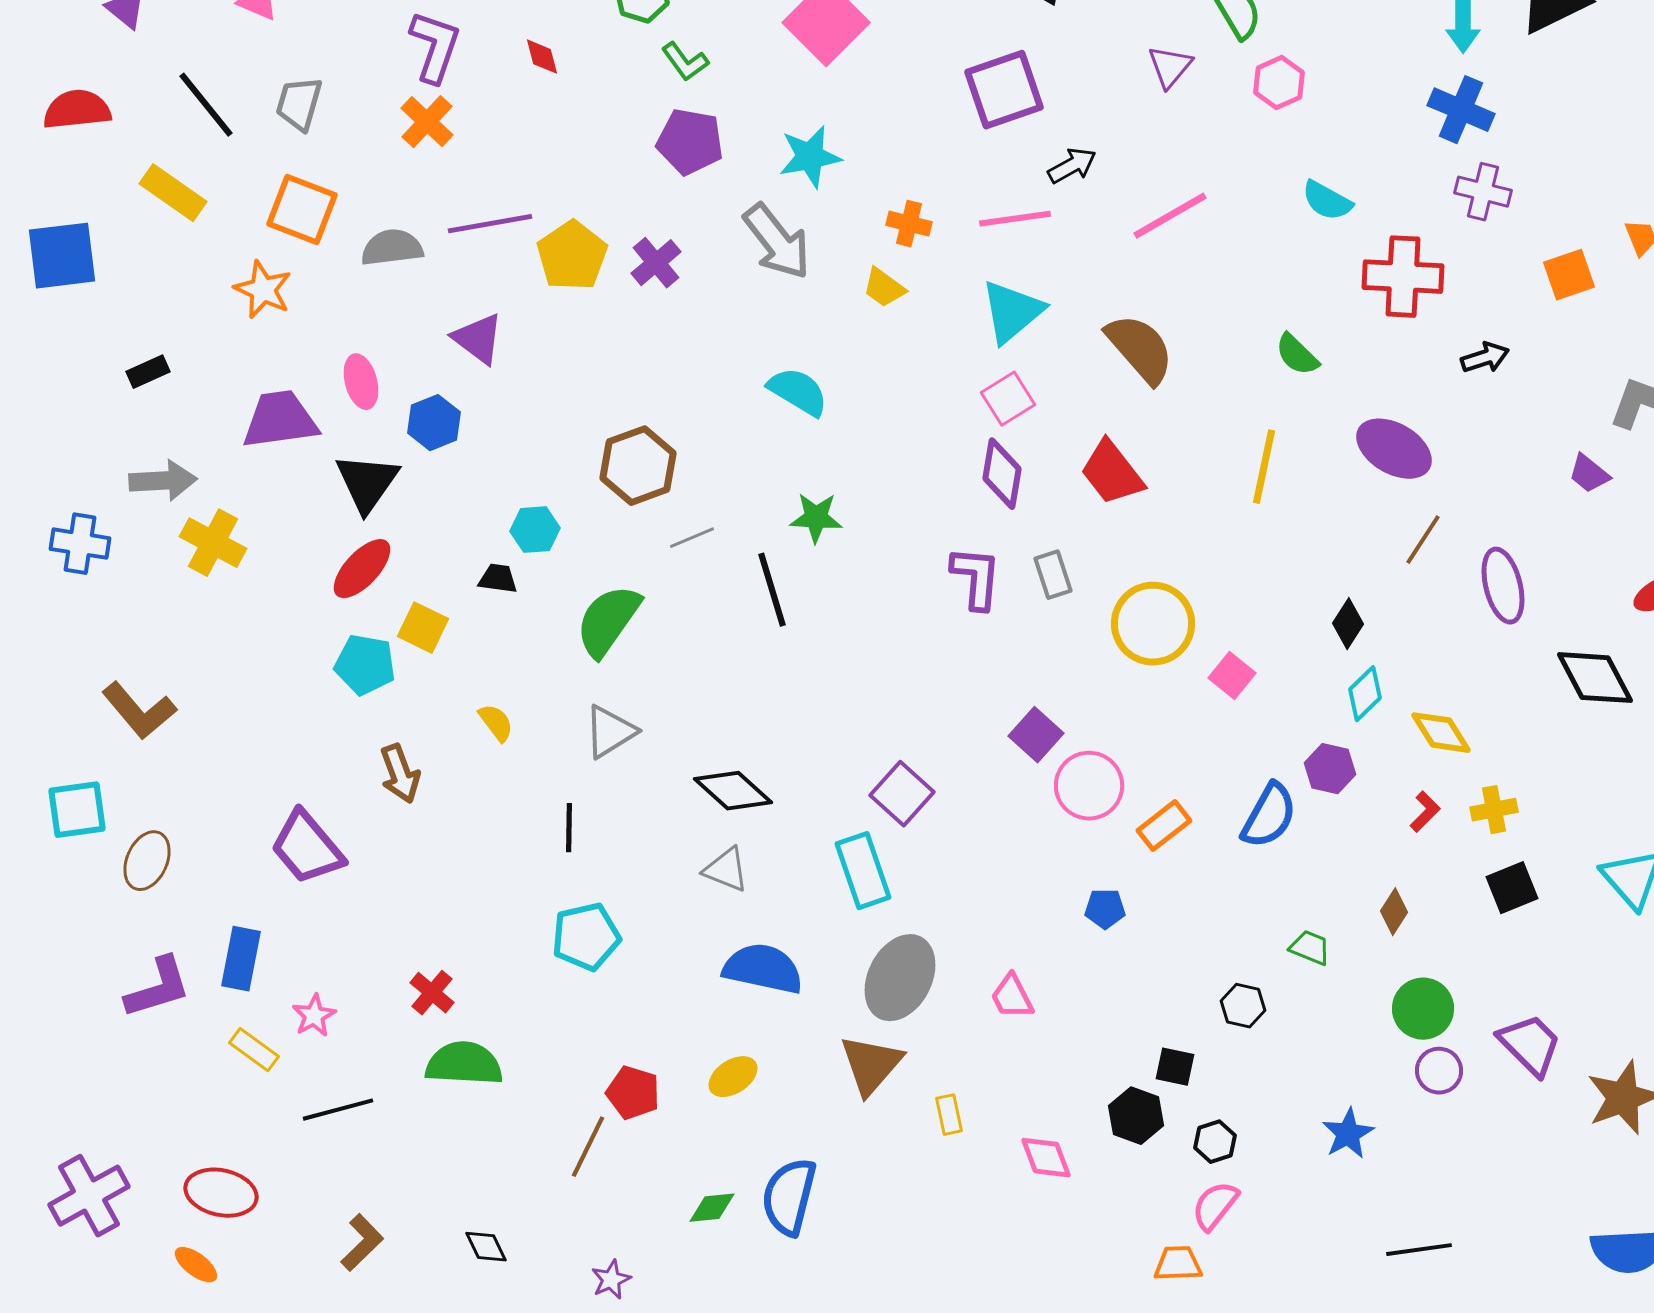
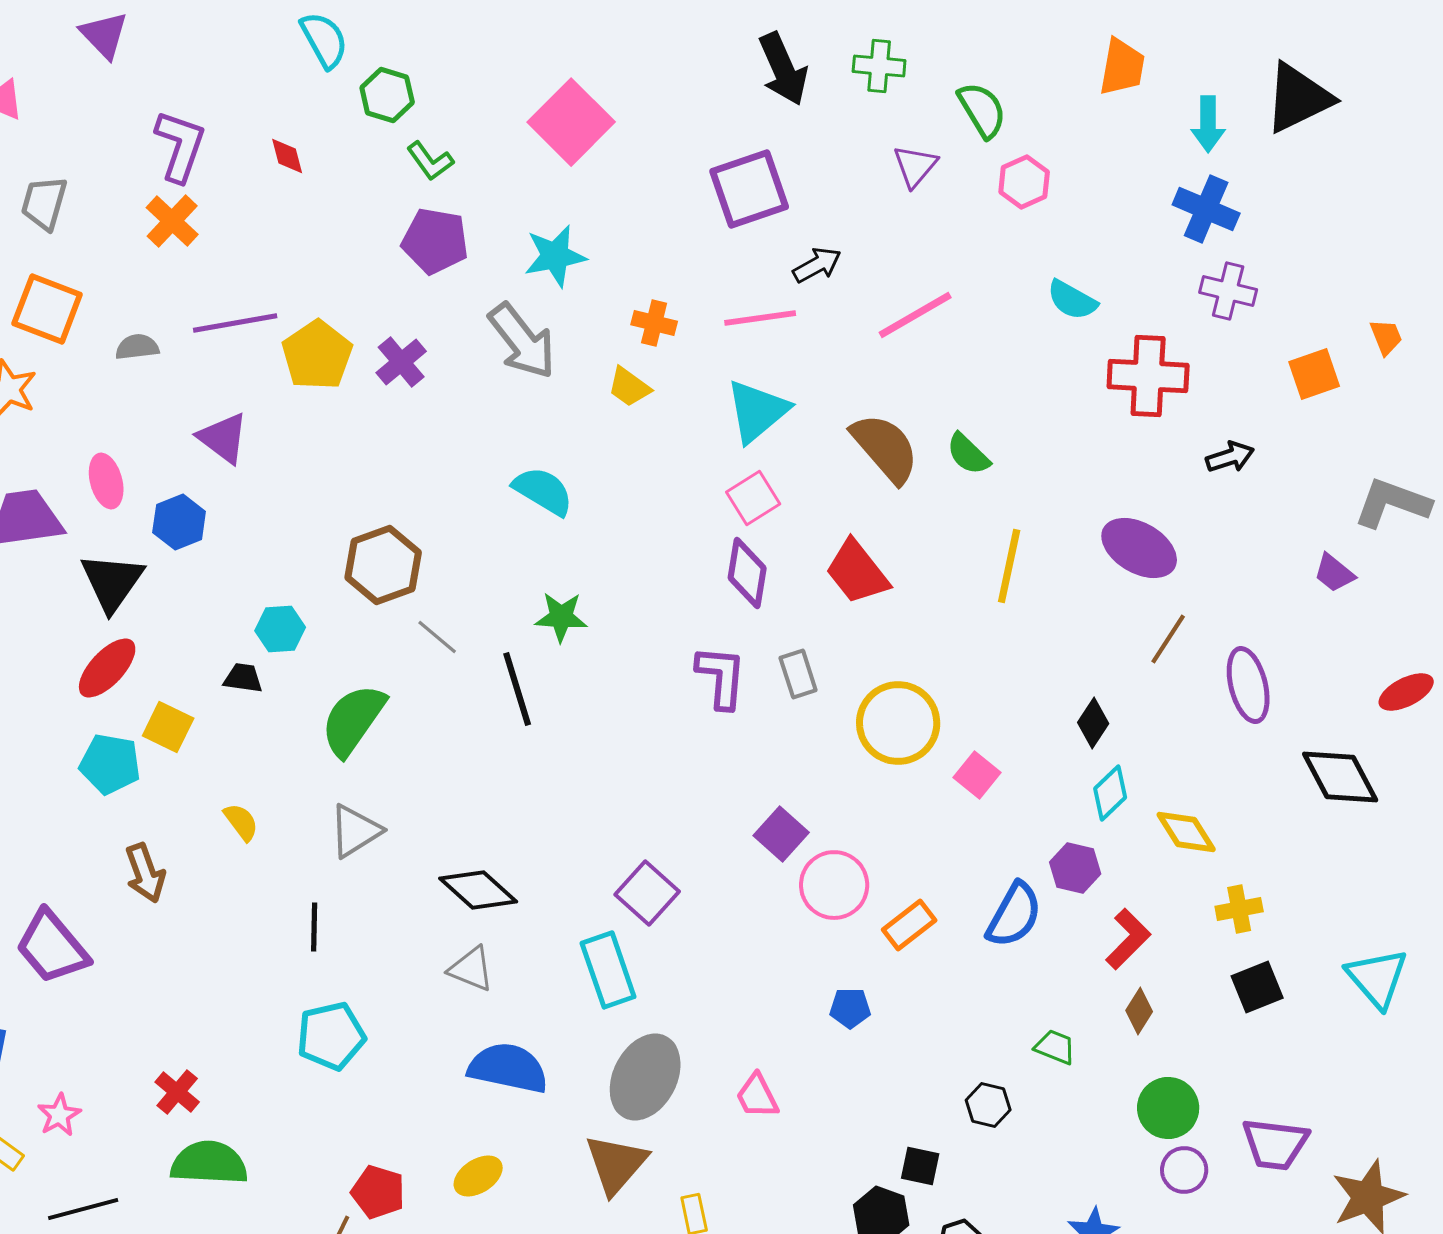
gray semicircle: (392, 248) -> (137, 347), size x0.7
green semicircle: (1297, 355) -> (968, 454), moved
gray line: (692, 538) -> (437, 637), turned 63
red L-shape: (1425, 812) -> (1128, 939), moved, size x1.5
purple trapezoid: (1530, 1045) -> (1275, 1144), turned 142

